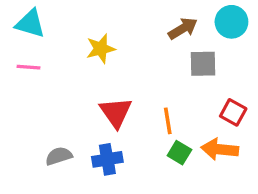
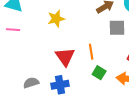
orange line: (168, 121) -> (91, 52), moved
green square: (179, 153) -> (99, 73), moved

